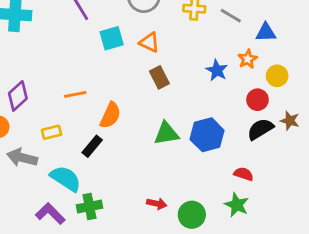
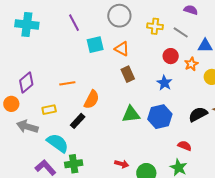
blue star: (217, 70) -> (164, 83), moved
red circle: (257, 100) -> (171, 56), moved

